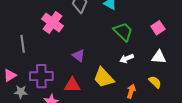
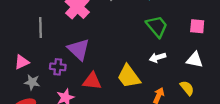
pink square: (158, 28) -> (197, 26), turned 32
purple triangle: (78, 56) -> (79, 49), moved, size x1.5
purple cross: (41, 76) -> (58, 67), size x0.6

